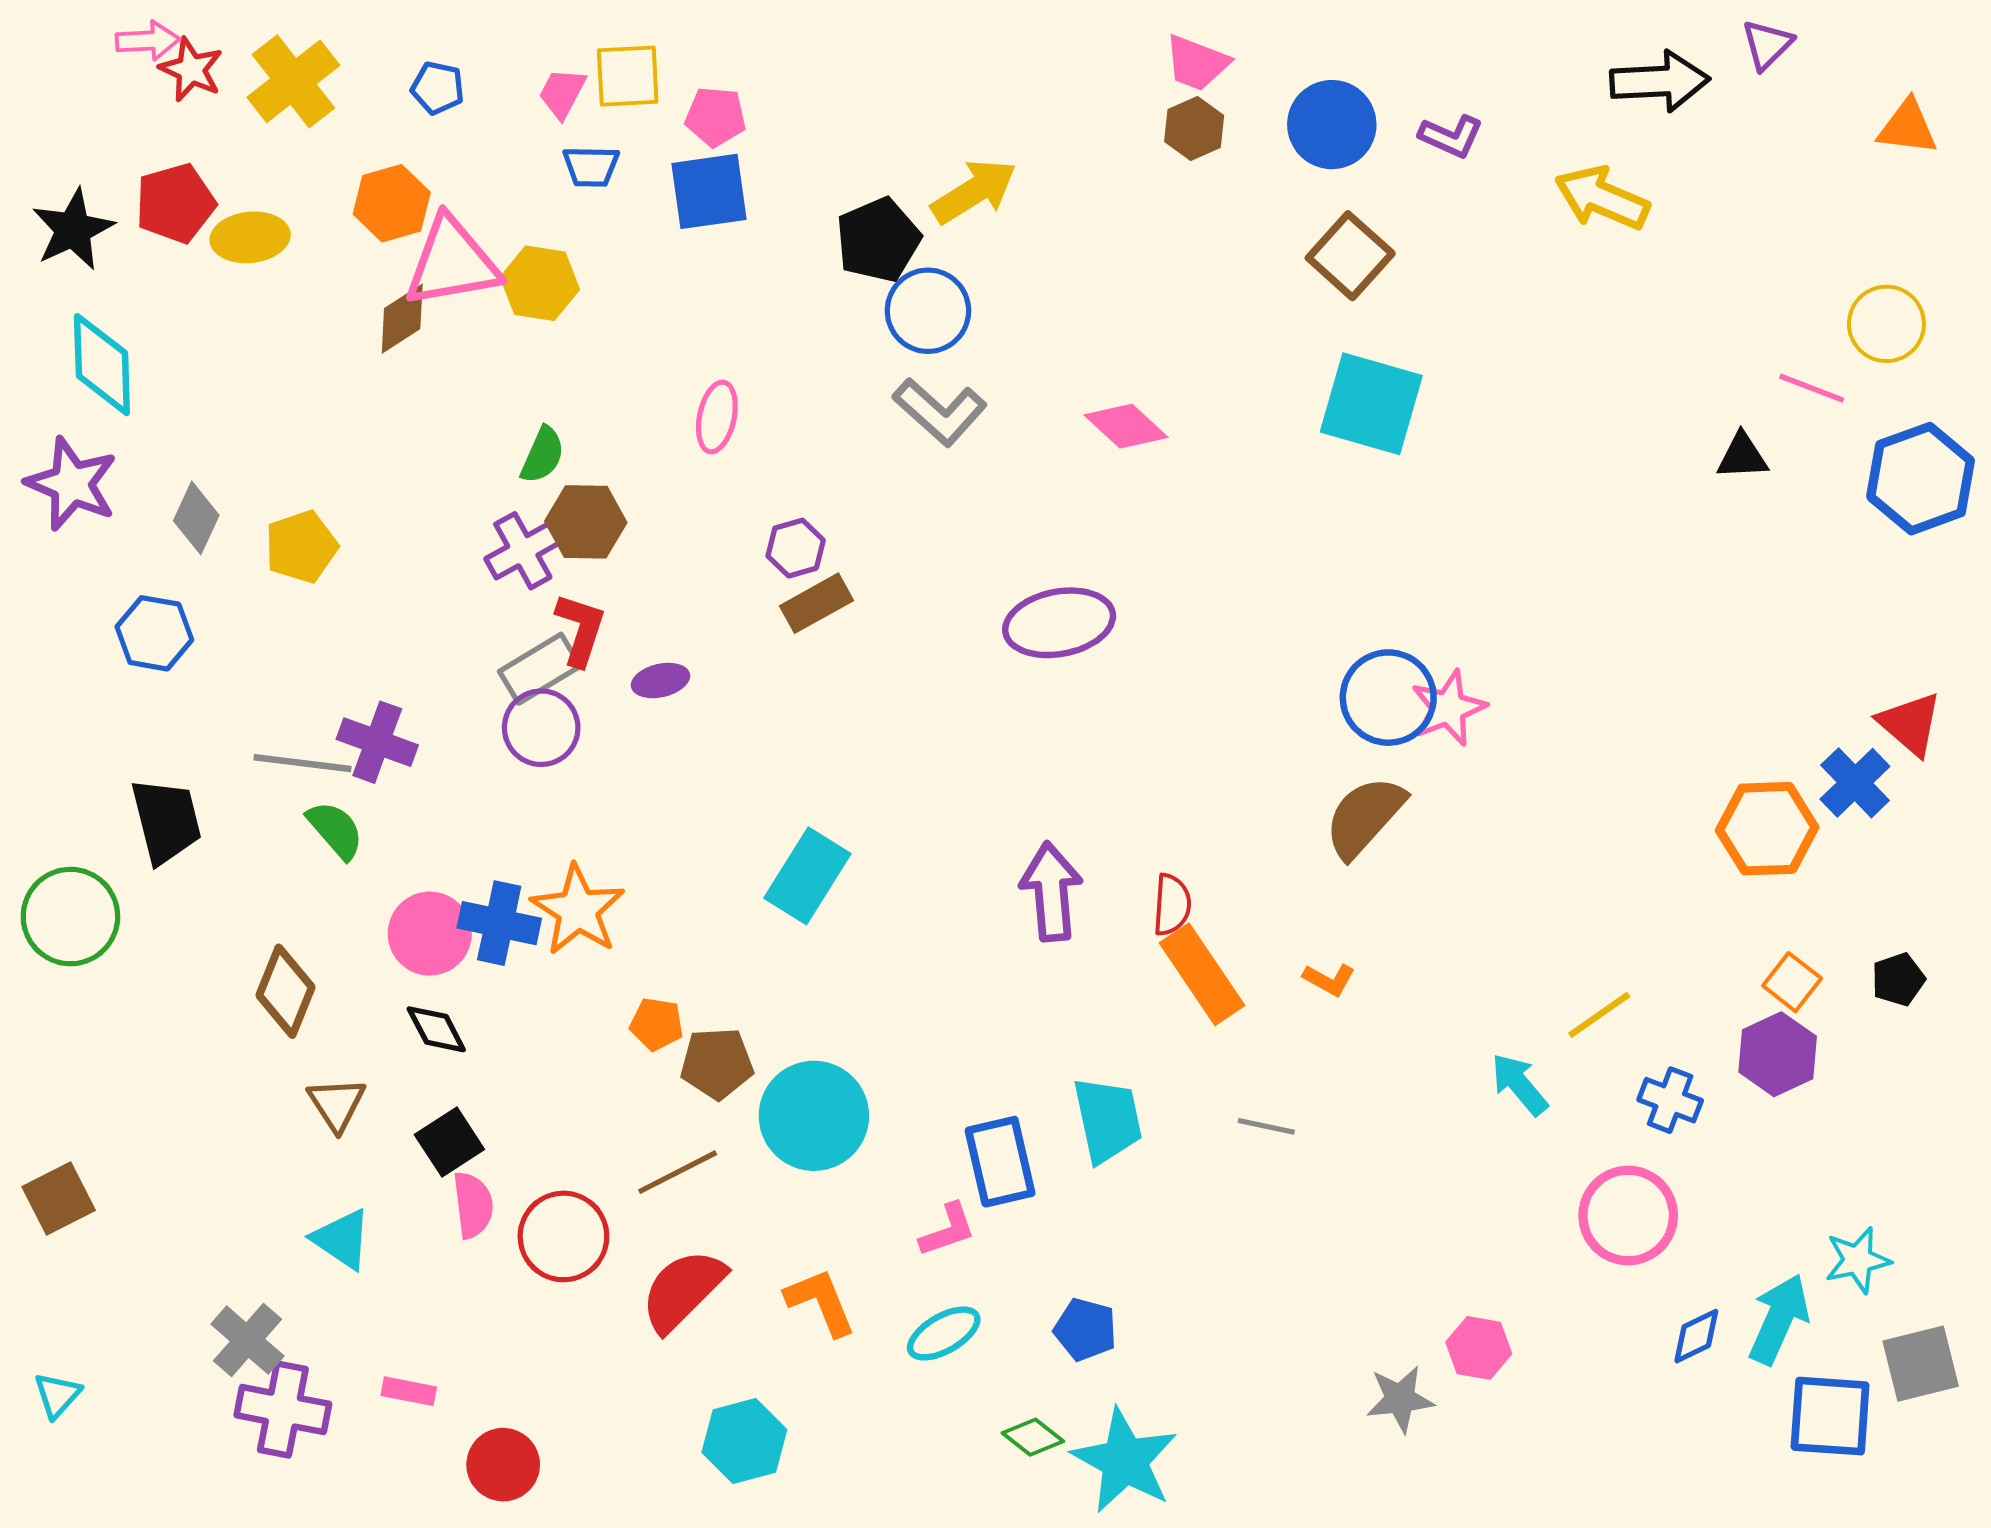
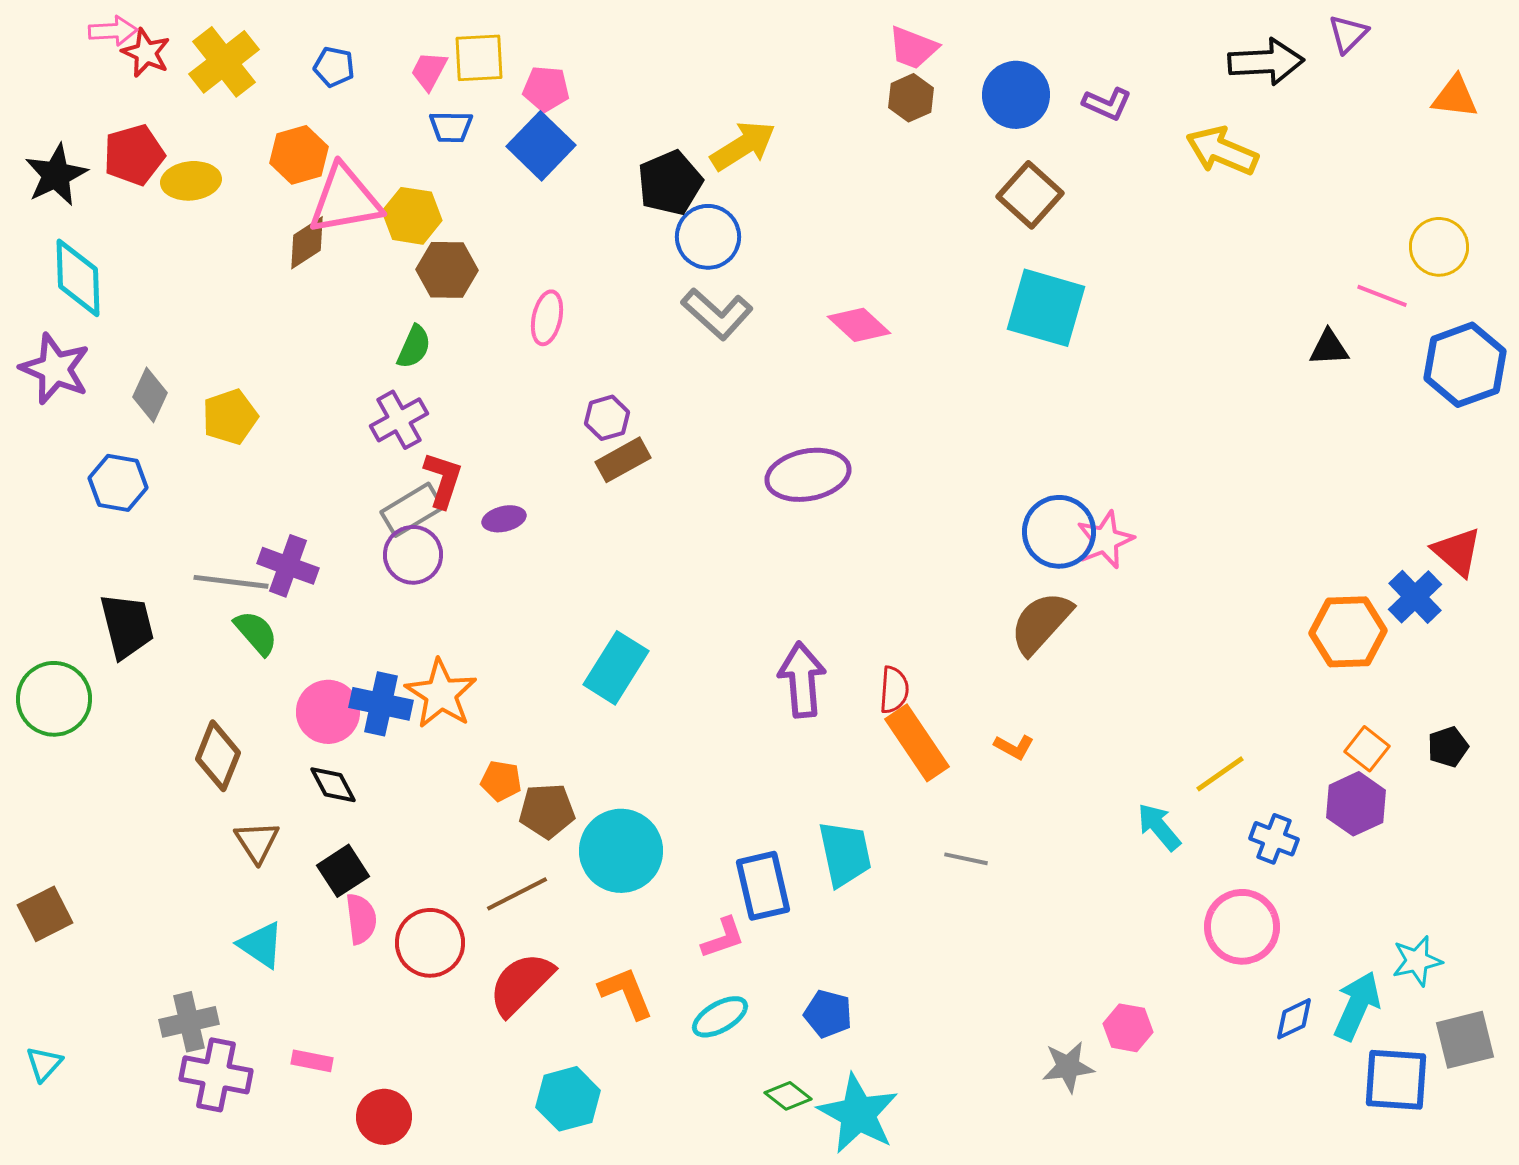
blue square: (709, 191) -> (541, 146), turned -38
brown hexagon: (586, 522) -> (447, 270), moved
gray cross: (247, 1340) -> (189, 1022), turned 36

